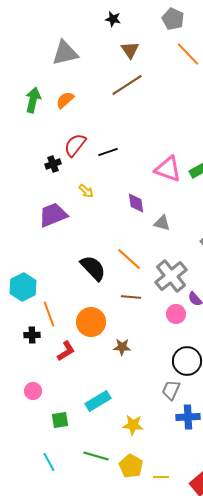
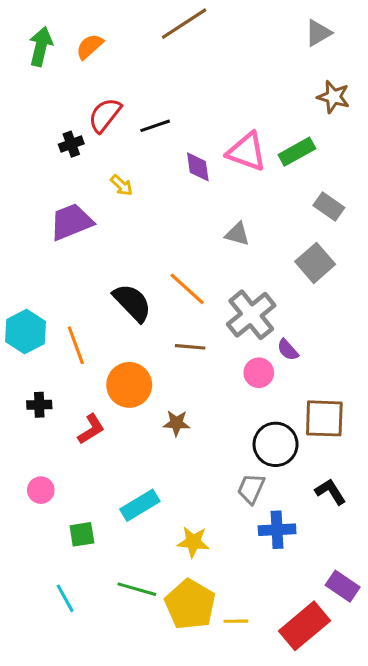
purple diamond: (136, 203) -> (198, 167), moved
orange line: (49, 314) -> (76, 345), moved
yellow pentagon: (131, 466) -> (190, 604), size x1.4

